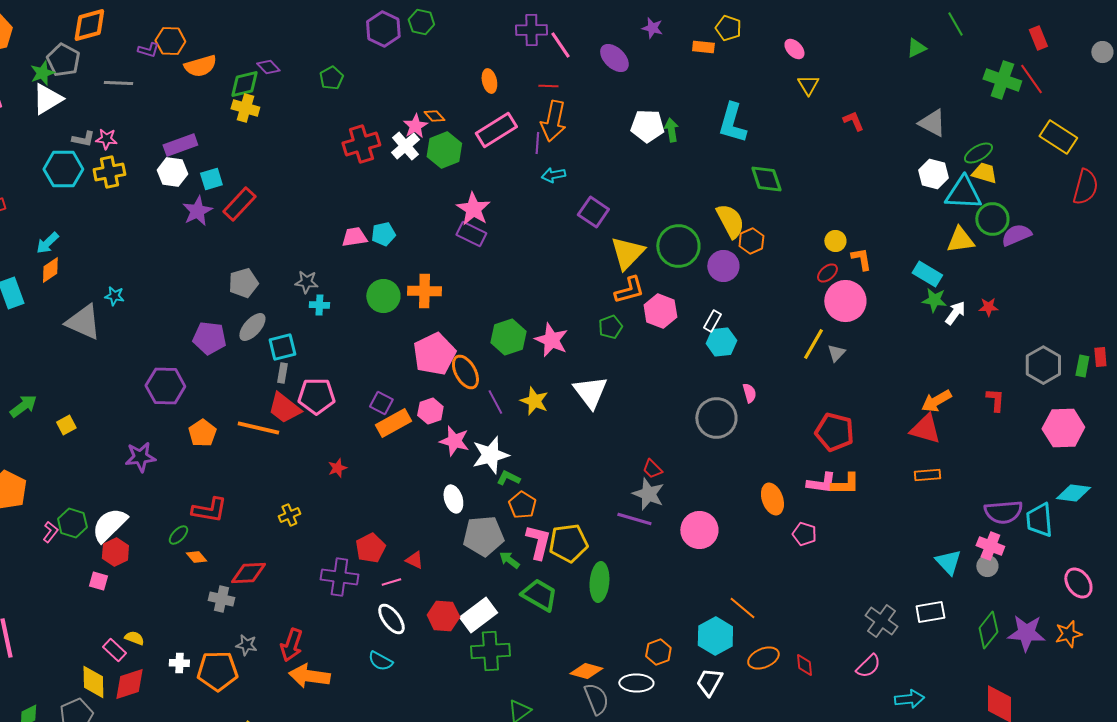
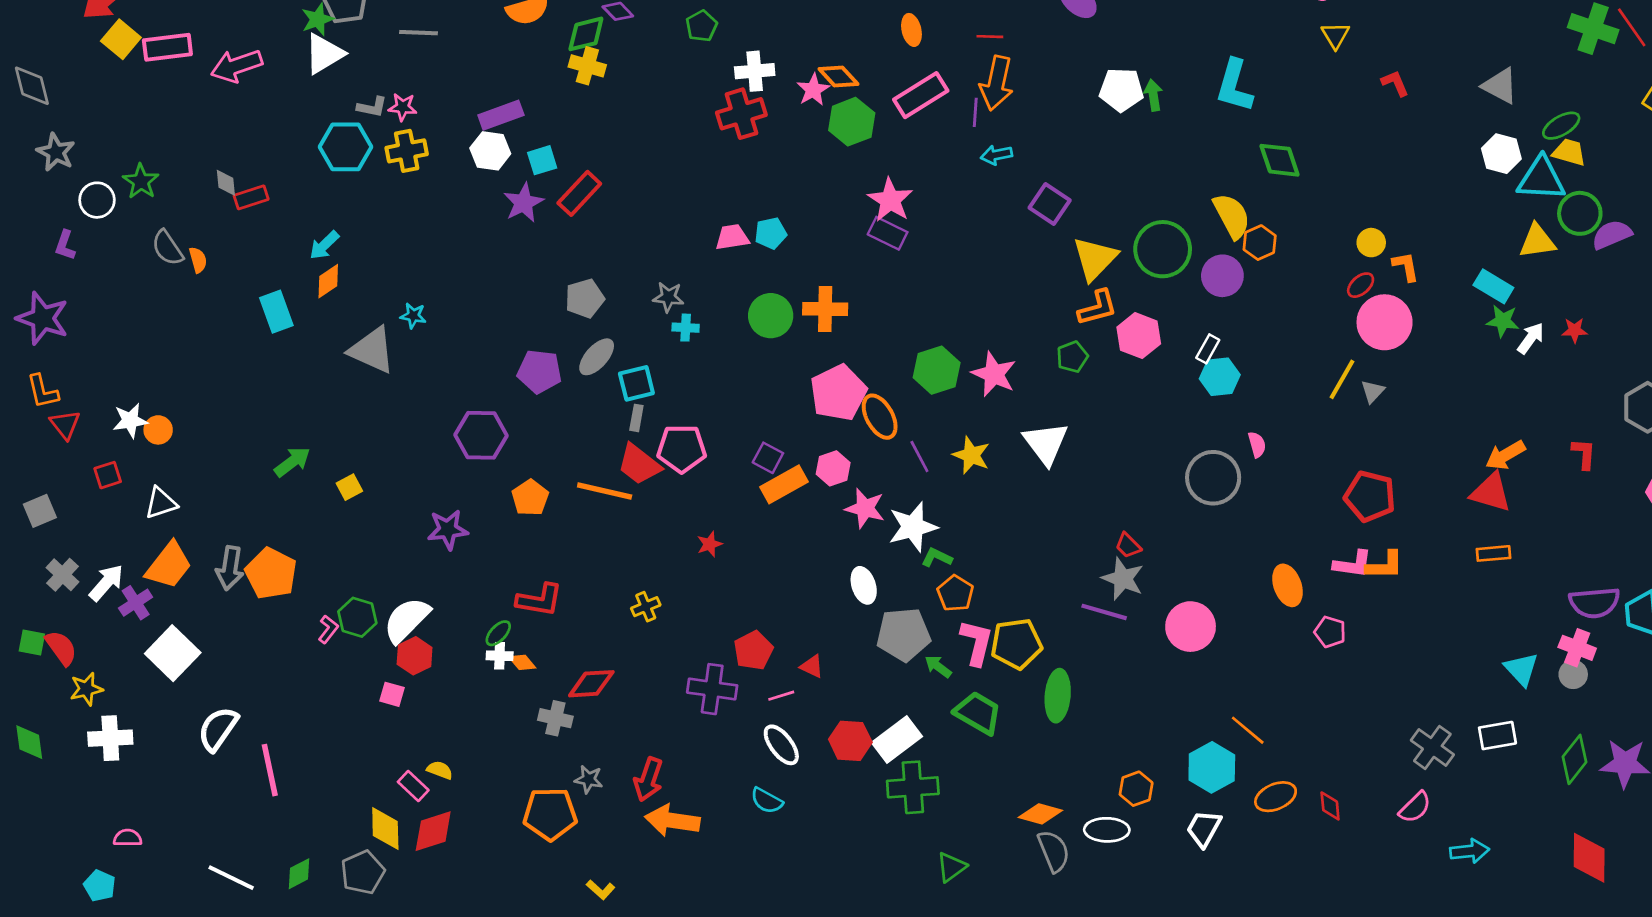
orange diamond: (434, 116) -> (838, 76), size x1.4
white cross: (405, 146) -> (755, 71), moved, turned 36
white cross: (179, 663) -> (500, 656), moved

